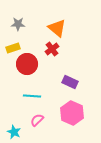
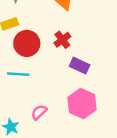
red cross: (52, 49) -> (62, 40), moved
cyan line: (32, 96) -> (18, 74), moved

